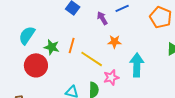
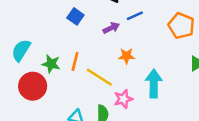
purple arrow: (102, 18) -> (111, 28), turned 96

